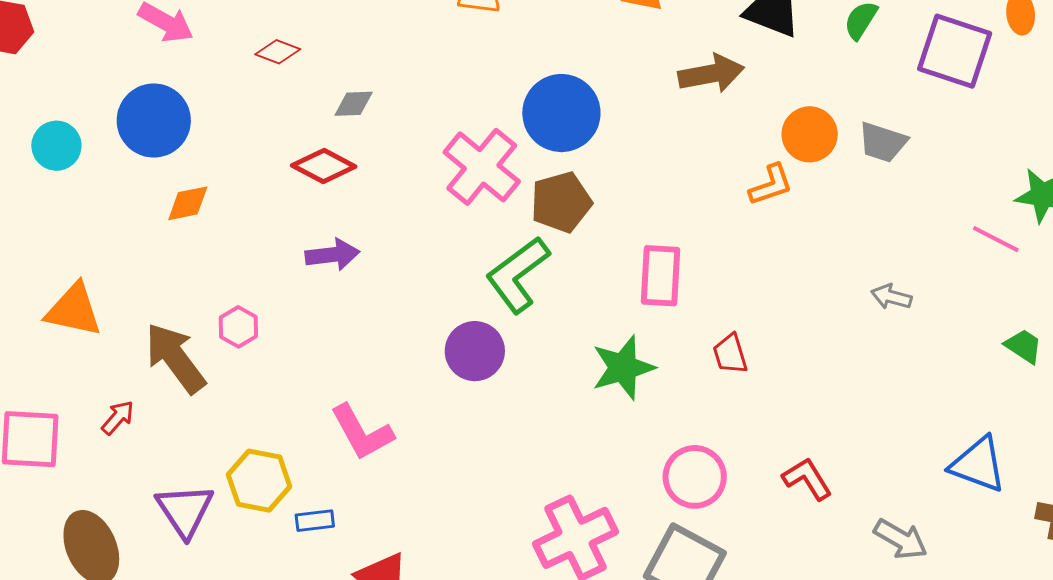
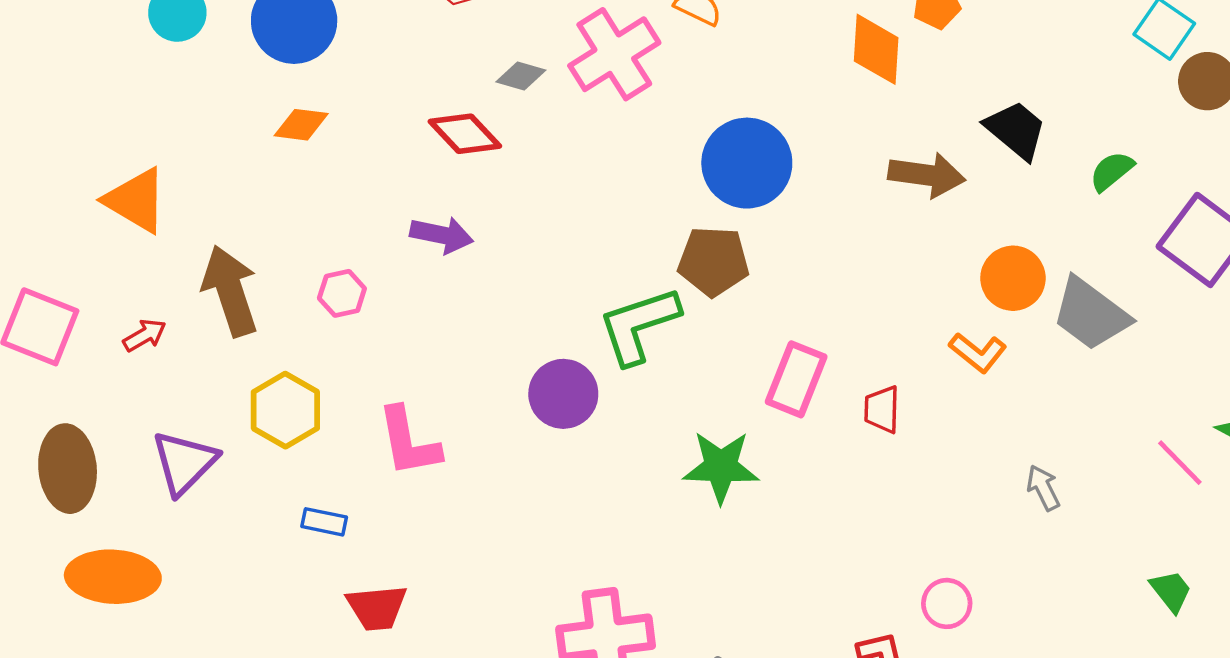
gray trapezoid: (883, 142) -> (1091, 314), size x1.4
pink cross: (482, 167) -> (614, 54), moved
orange L-shape: (771, 185) -> (978, 353), moved, turned 39
gray arrow: (891, 297) -> (1043, 488), turned 30
pink hexagon: (238, 327) -> (342, 293), moved
red trapezoid: (730, 354) -> (882, 409), moved
pink circle: (695, 477) -> (947, 603), moved, size x0.7
yellow hexagon: (259, 481) -> (285, 410), moved

